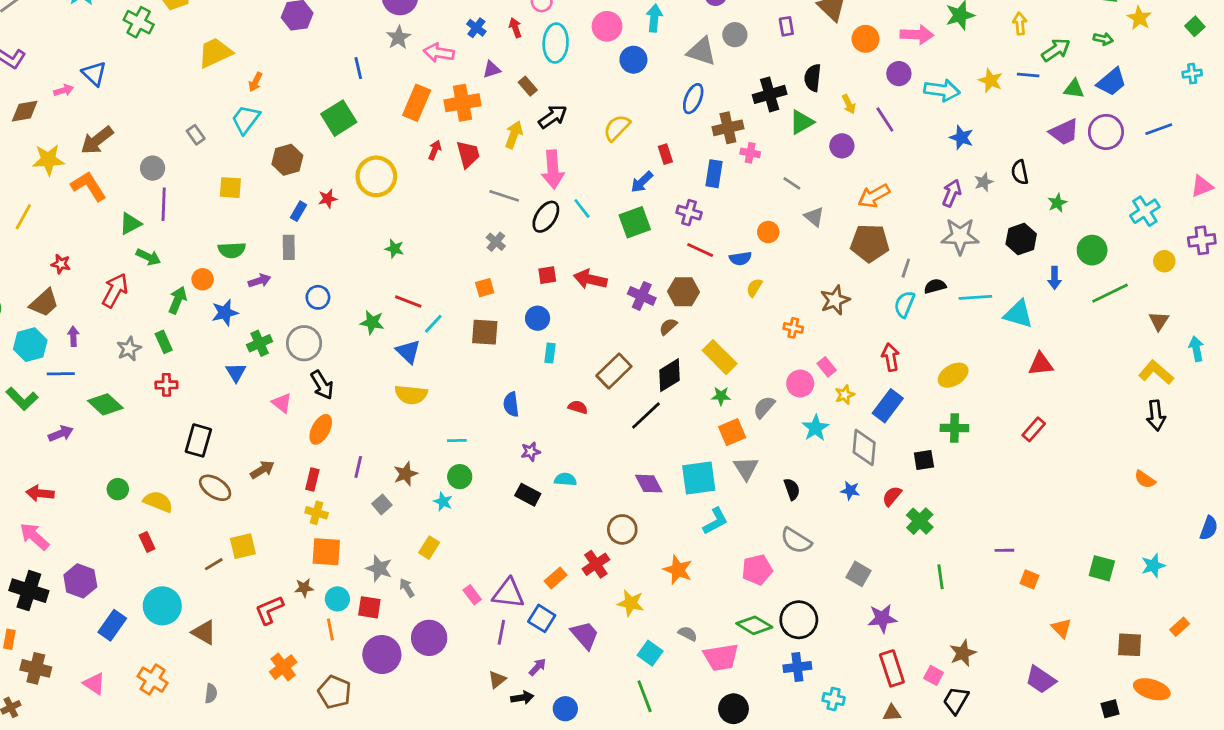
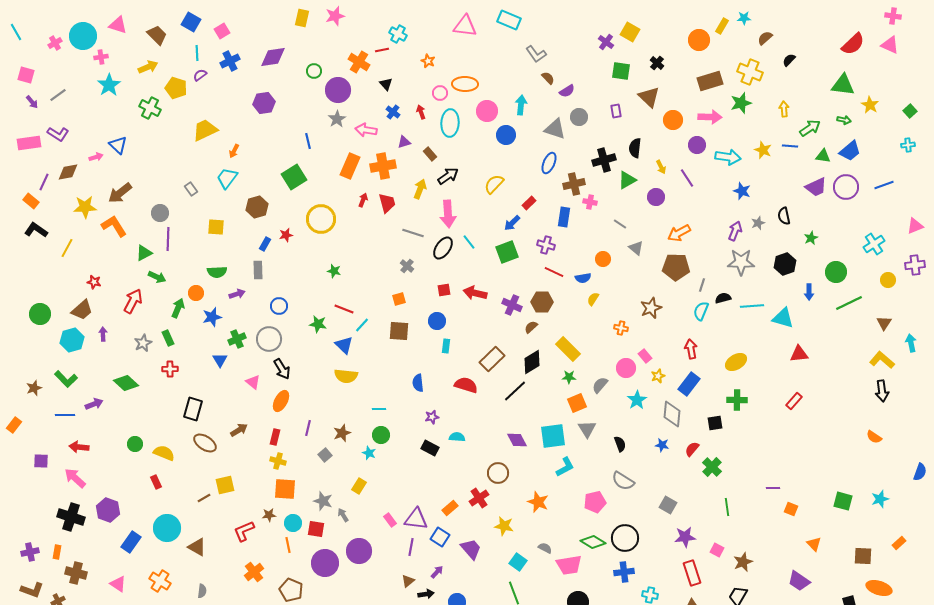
red rectangle: (665, 154) -> (529, 203), turned 64
blue line: (61, 374) -> (65, 415), moved
red semicircle: (578, 407) -> (466, 385), size x1.6
pink square: (934, 675) -> (717, 550), moved

